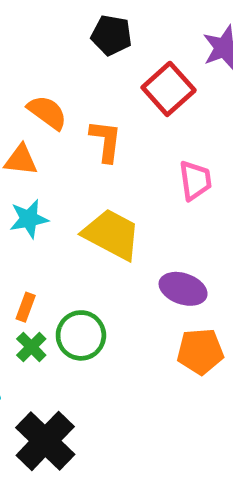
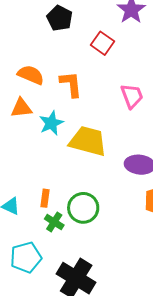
black pentagon: (111, 35) -> (60, 18), turned 30
red square: (169, 89) -> (102, 43), size x0.7
cyan star: (29, 219) -> (51, 123), moved

